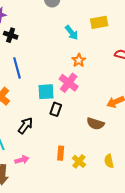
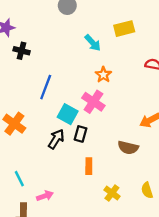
blue line: (17, 68) -> (46, 87), moved, turned 40
cyan square: (46, 92) -> (68, 114), turned 36
black arrow: (25, 126) -> (56, 139), moved
orange rectangle: (61, 153) -> (89, 166), moved

